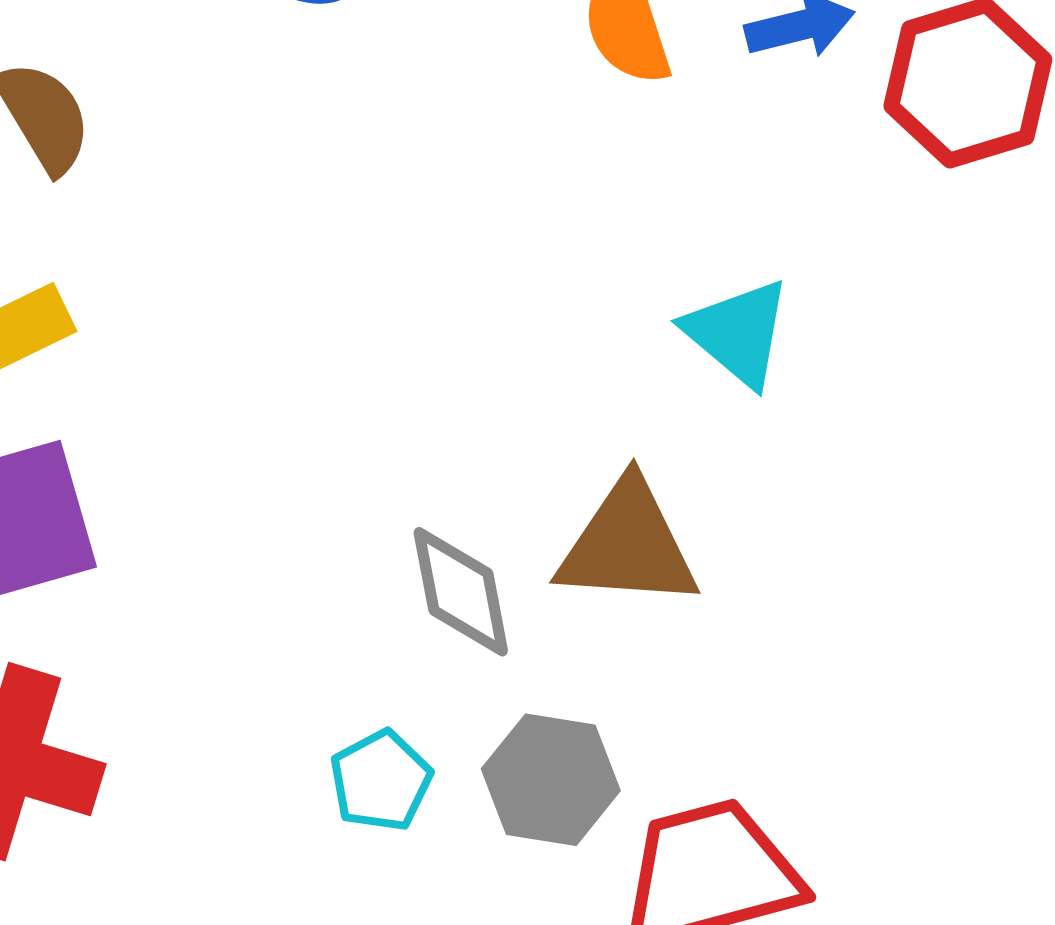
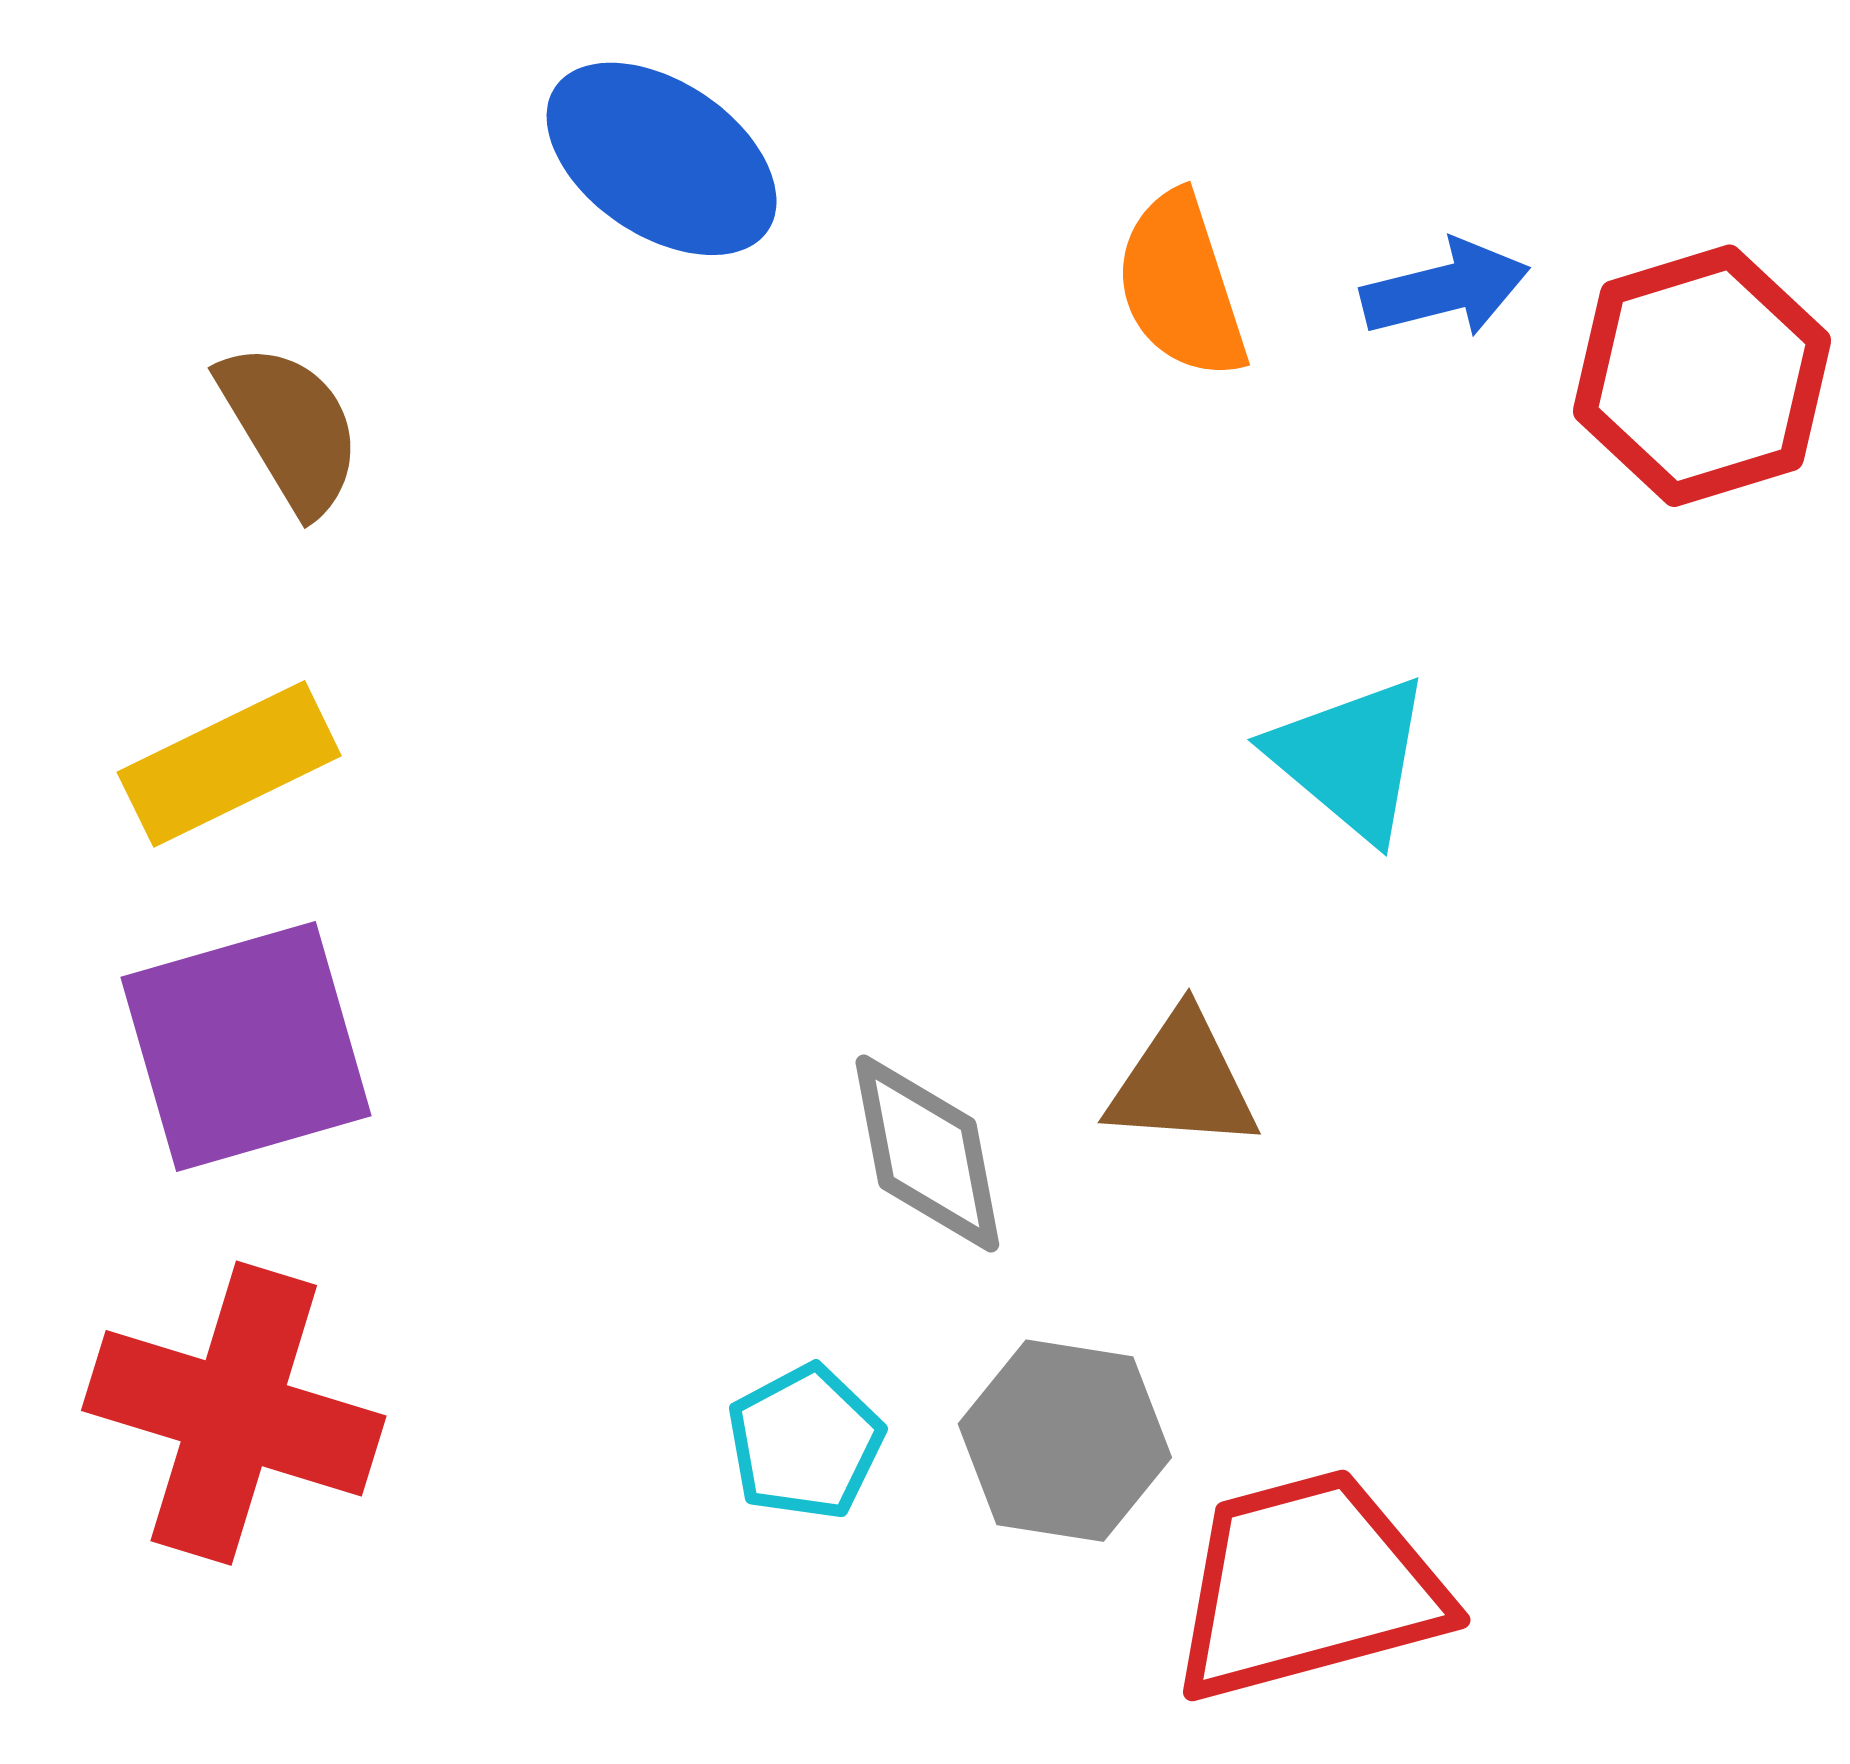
brown triangle: (628, 545) -> (1183, 1082), size x0.7

